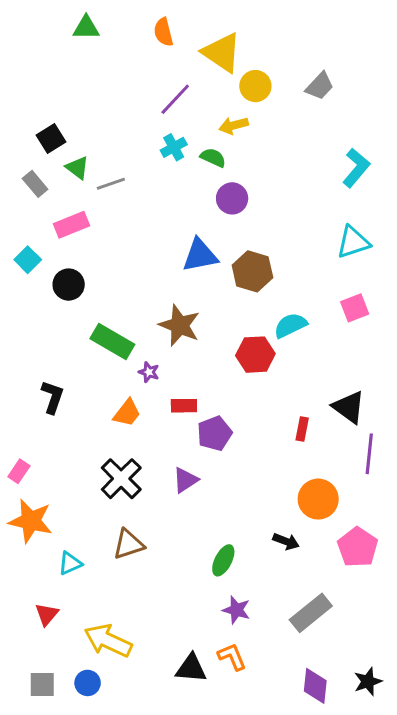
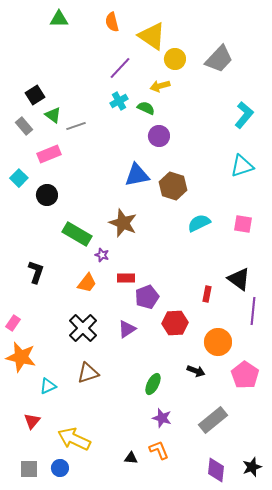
gray trapezoid: (320, 86) -> (219, 59), size x1.4
pink square: (355, 308) -> (243, 224), moved, turned 30
red hexagon: (255, 355) -> (175, 323), moved
black triangle: (191, 668) -> (131, 458), size x0.6

